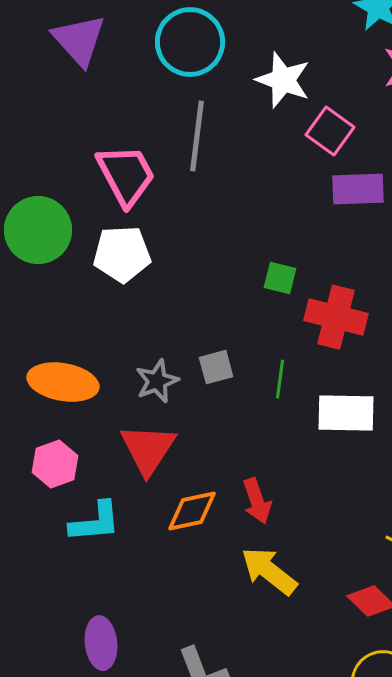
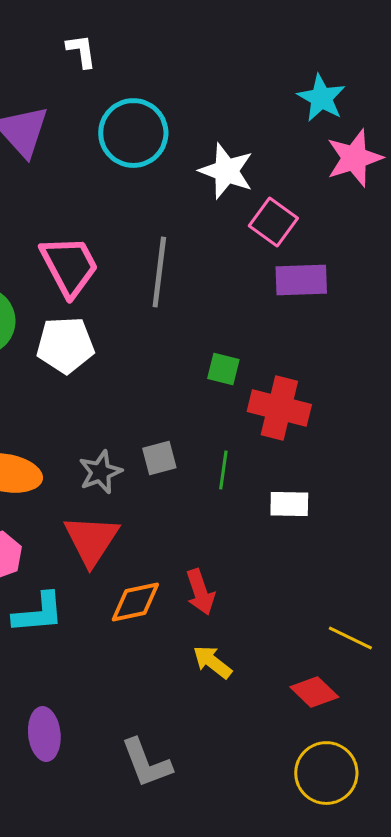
gray line: (197, 136) -> (159, 272), moved
white rectangle: (346, 413) -> (289, 504), size x0.7
yellow arrow: (269, 571) -> (212, 662), size x0.7

